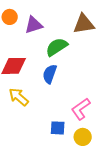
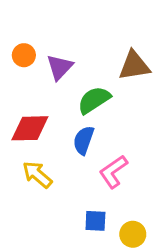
purple triangle: (34, 25) -> (60, 67), turned -30
pink L-shape: (81, 109) -> (113, 172), moved

